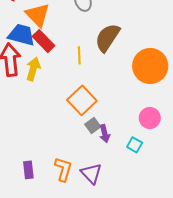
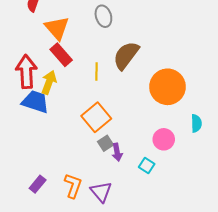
blue trapezoid: (21, 35) -> (35, 102), moved
purple rectangle: (28, 170) -> (38, 184), turned 42

